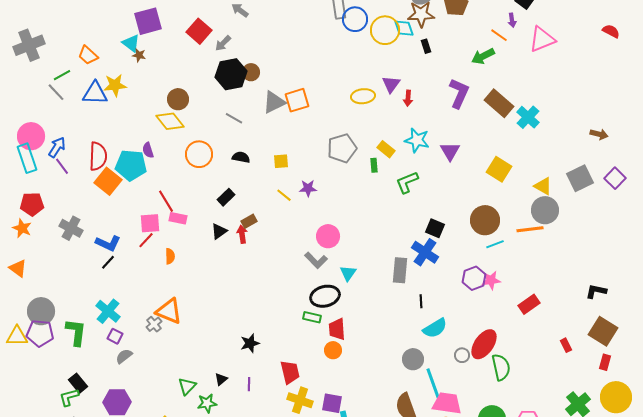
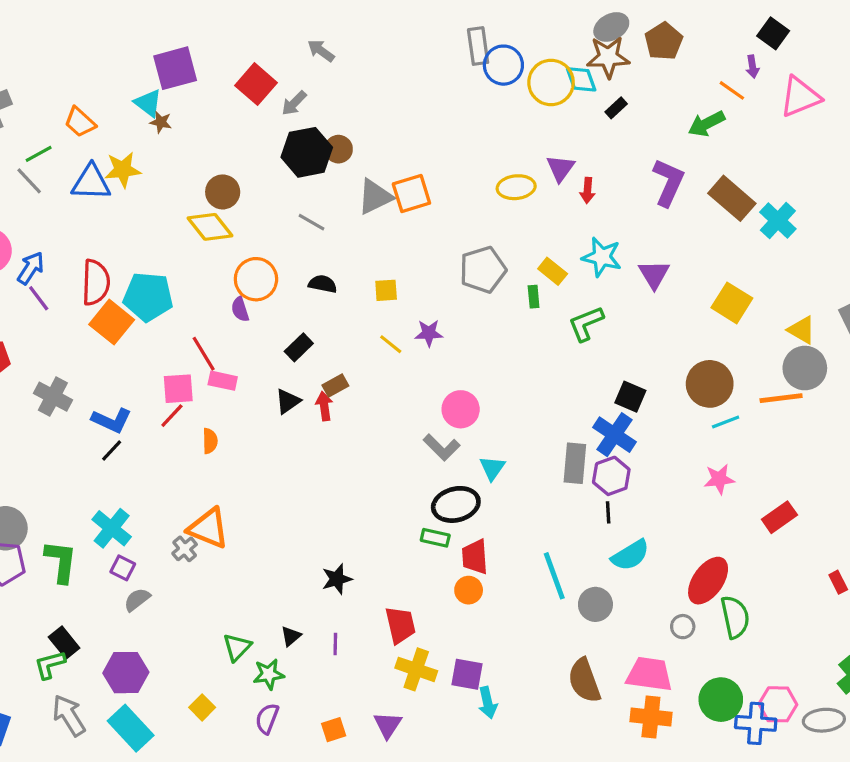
black rectangle: (426, 46) -> (616, 108), turned 64
purple semicircle: (148, 150) -> (240, 309), moved
purple hexagon: (474, 278) -> (611, 476), moved
gray circle: (462, 355) -> (683, 627), moved
cyan line: (433, 383) -> (554, 576), moved

